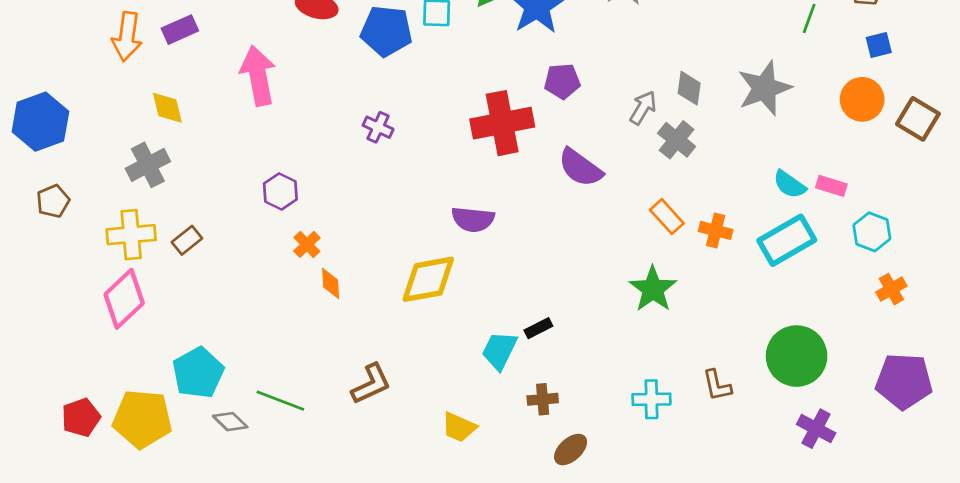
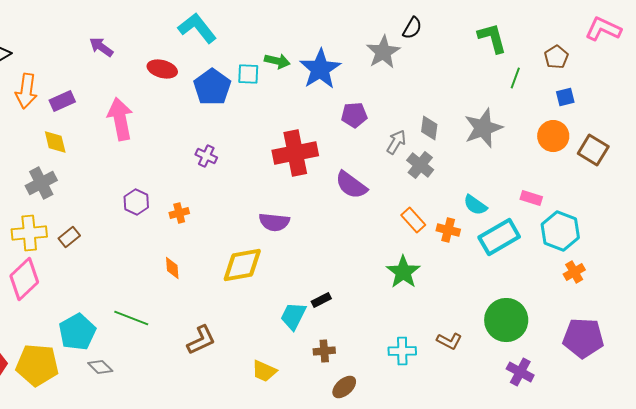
purple rectangle: (180, 30) -> (62, 101), moved
blue pentagon: (386, 31) -> (212, 87), turned 30
purple pentagon: (562, 81) -> (354, 115), moved
cyan semicircle: (790, 184) -> (475, 205), moved
cyan hexagon: (872, 232) -> (560, 231), size x1.4
orange cross: (307, 244) -> (179, 213), moved, turned 30
brown L-shape: (717, 385) -> (449, 341), turned -50
green line: (280, 401) -> (131, 318), moved

